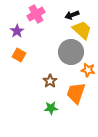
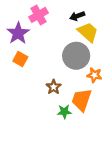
purple star: (17, 31) -> (18, 33), size x1.5
green star: (51, 108) -> (64, 112), moved

